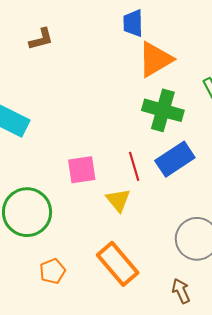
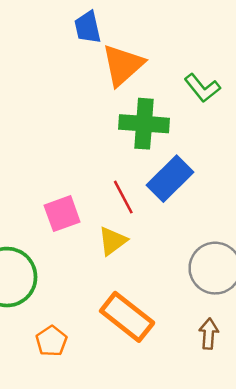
yellow triangle: (118, 200) -> (113, 241), turned 44
brown arrow: (181, 291) -> (209, 334), turned 40

